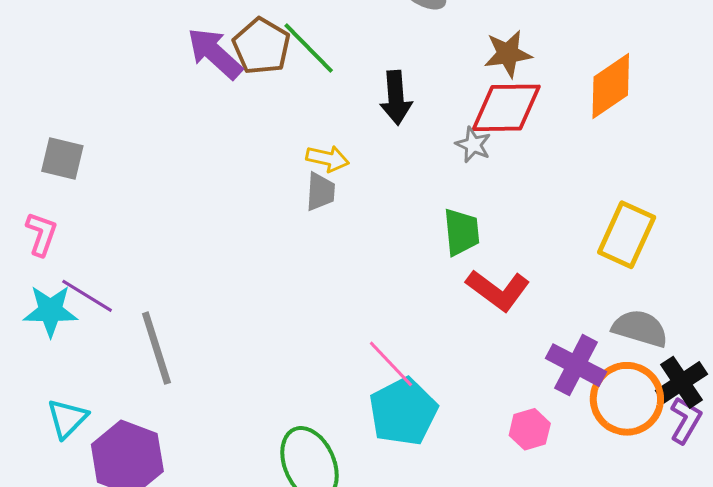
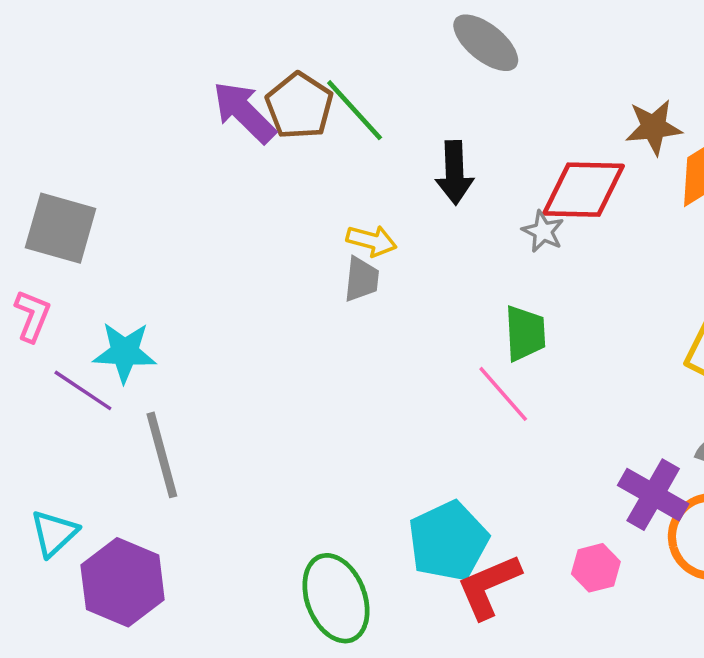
brown star: (508, 54) -> (654, 127), moved
gray square: (62, 158) -> (61, 228), size x1.4
red L-shape: (498, 290) -> (489, 586), moved, turned 118
cyan star: (50, 311) -> (125, 352), moved
pink line: (391, 364) -> (503, 394), moved

